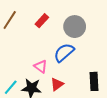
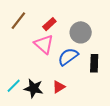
pink triangle: (41, 66) -> (44, 44), moved, size x1.5
black rectangle: (94, 81) -> (94, 63), moved

